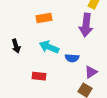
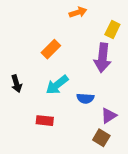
orange rectangle: (44, 18) -> (51, 49), turned -35
cyan arrow: (49, 47) -> (57, 85), turned -60

